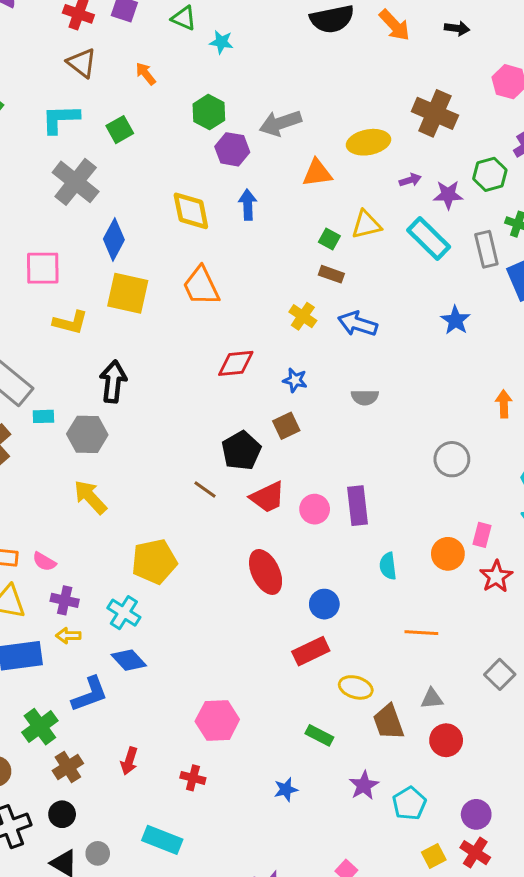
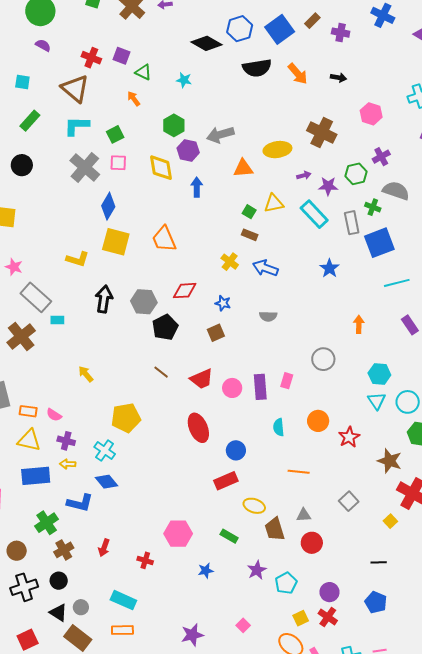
green triangle: (184, 18) -> (143, 72), moved
brown triangle: (82, 63) -> (75, 89), moved, size x1.4
yellow diamond: (191, 211) -> (161, 168), moved
pink square: (43, 268) -> (118, 163), moved, size x0.7
gray hexagon: (87, 434) -> (144, 302), moved
black pentagon: (241, 451) -> (165, 327), moved
yellow arrow: (90, 497) -> (86, 374), size x0.7
pink rectangle: (482, 535) -> (287, 381), moved
blue L-shape: (90, 694) -> (80, 503), turned 32
pink hexagon: (217, 720) -> (178, 534), moved

